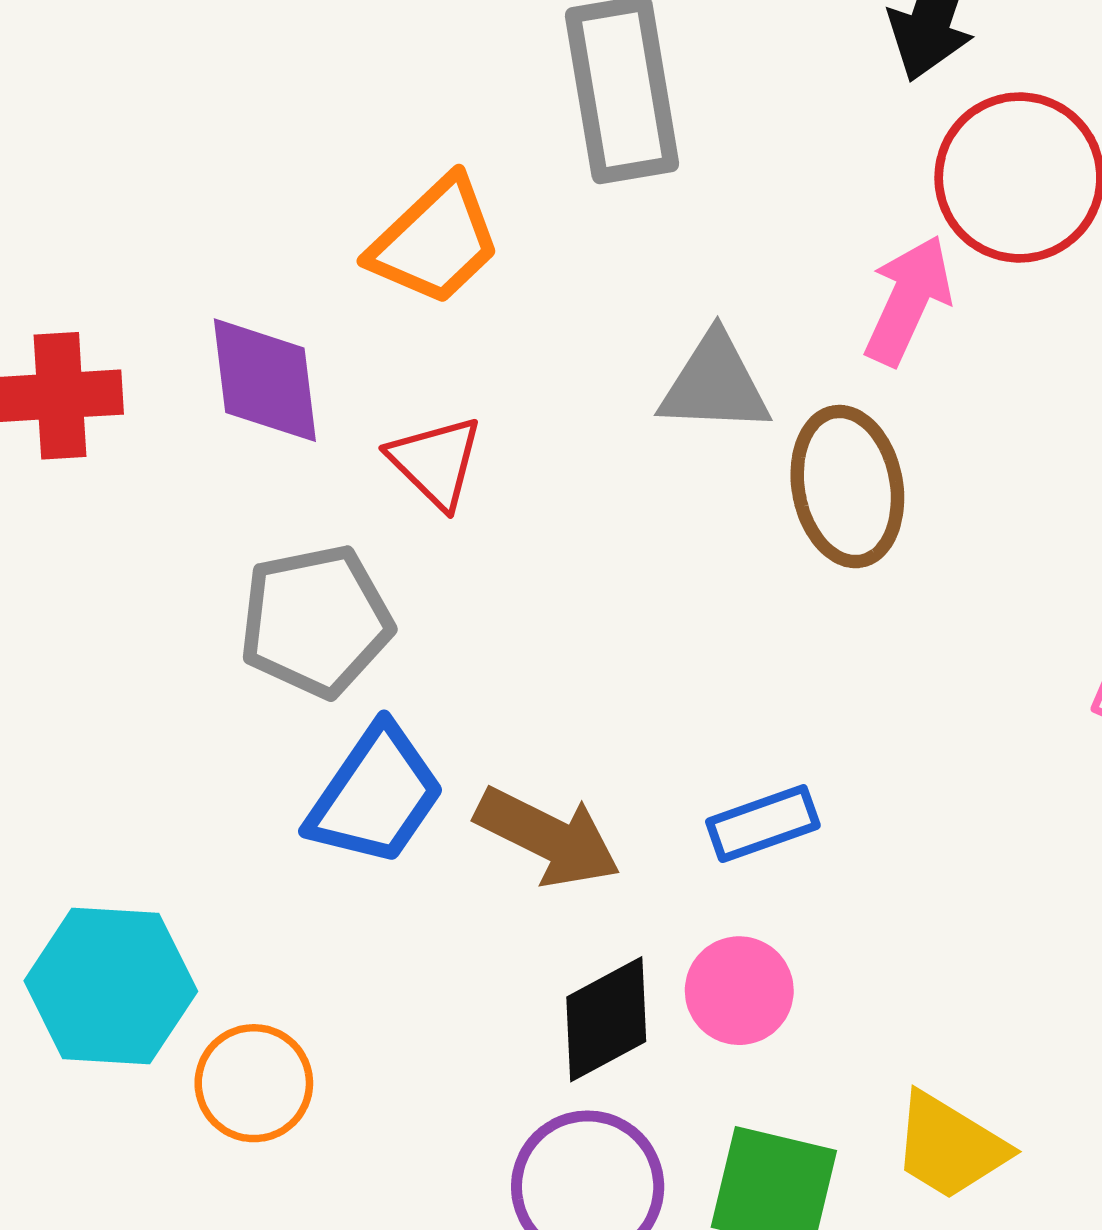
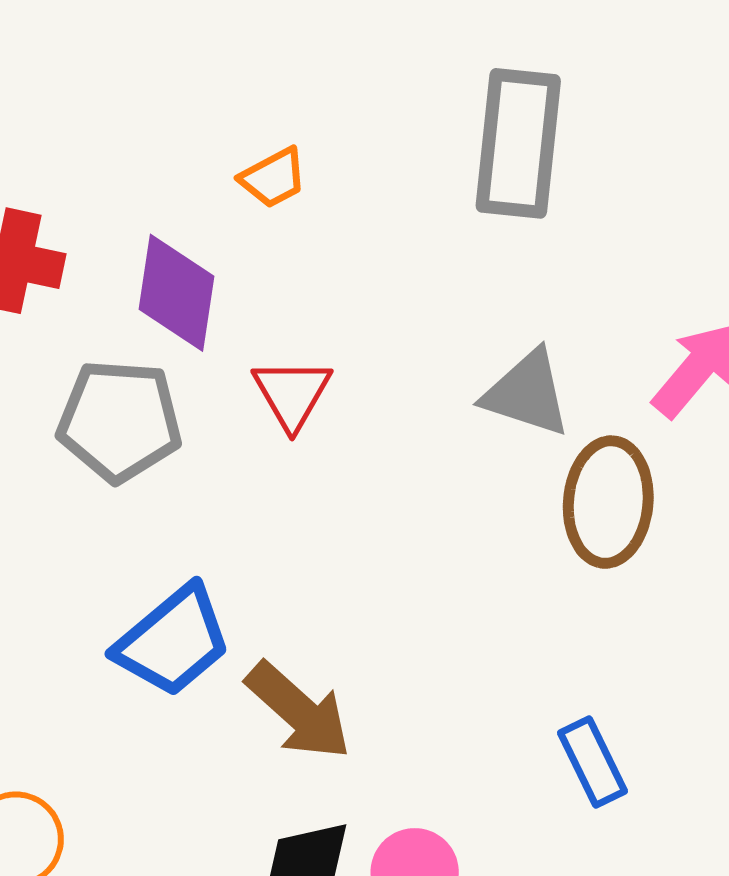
orange trapezoid: (435, 241) -> (273, 178), moved, size x0.6
gray pentagon: (316, 621) -> (119, 421), moved
blue rectangle: (763, 824) -> (592, 762), moved, turned 68

